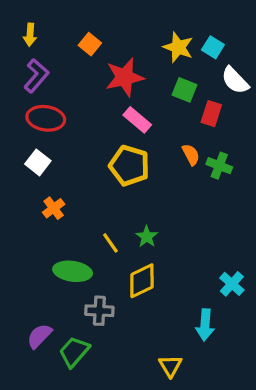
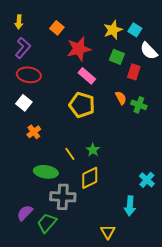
yellow star: (178, 47) -> (113, 30), turned 30
gray cross: (99, 311) -> (63, 197), size x1.4

